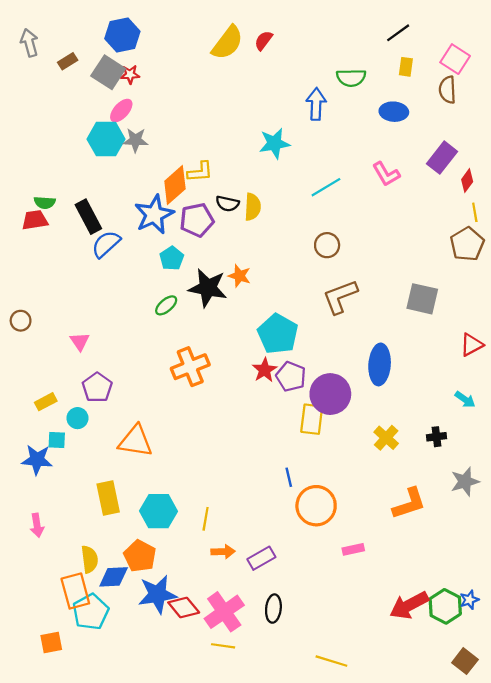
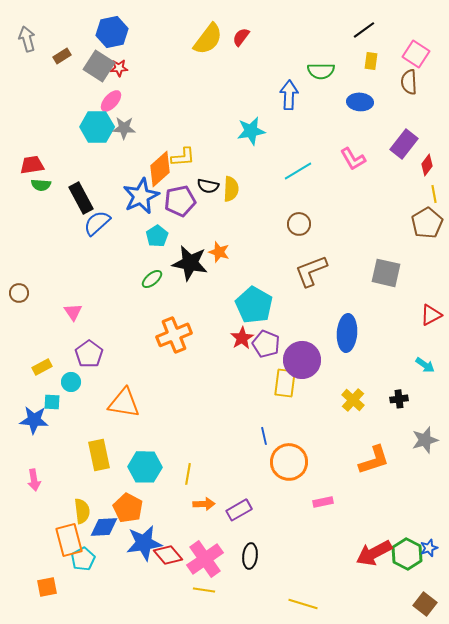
red trapezoid: (35, 220) -> (32, 165), moved
cyan pentagon: (91, 612) -> (83, 559), size x0.7

